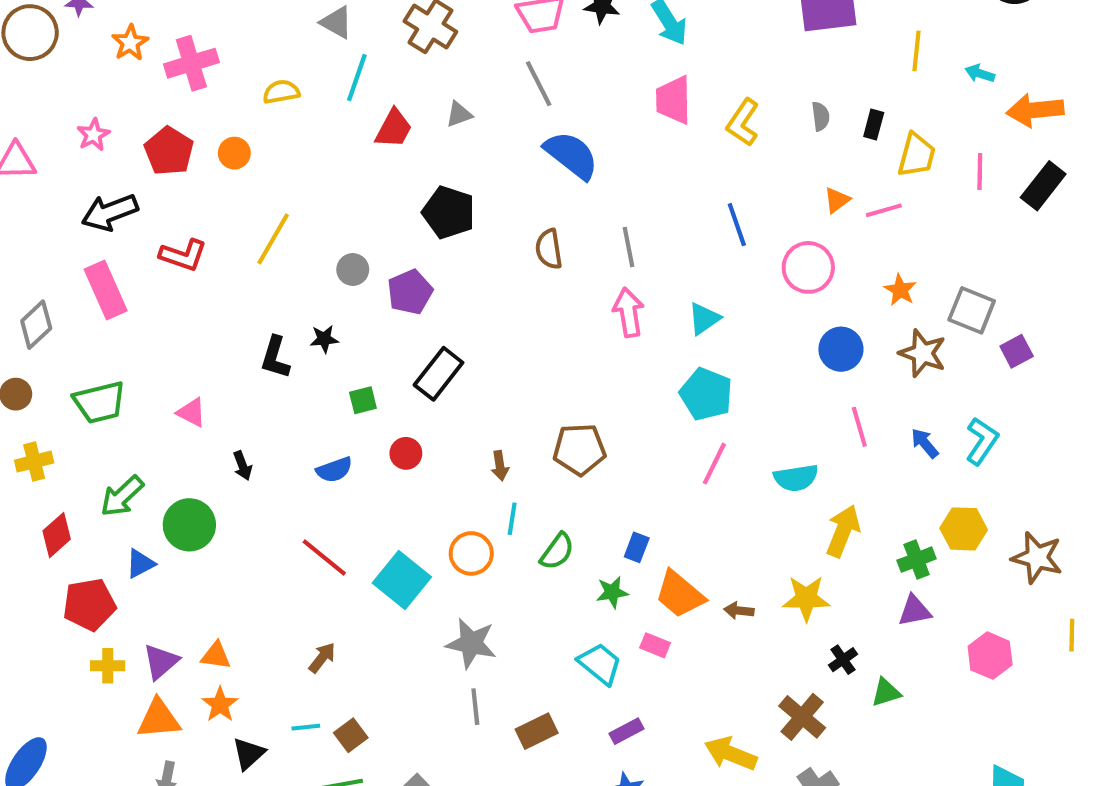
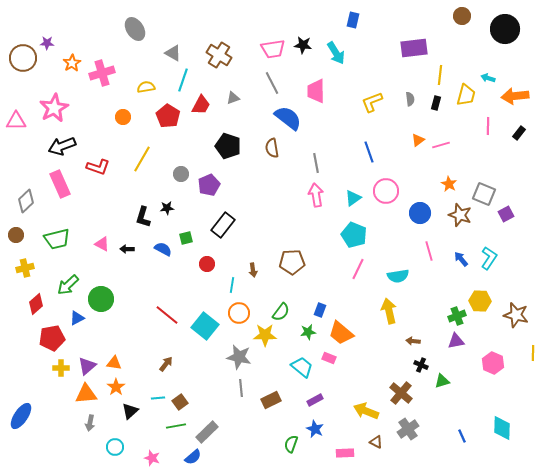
yellow line: (917, 51) -> (440, 75), moved
pink trapezoid: (673, 100) -> (316, 91), moved
yellow L-shape: (743, 122) -> (372, 102), turned 35
pink star: (93, 135) -> (54, 108), size x1.8
red pentagon: (169, 151) -> (168, 116), moved
yellow trapezoid: (917, 155) -> (466, 95), moved
black rectangle: (1043, 186) -> (519, 133), size x0.6
brown semicircle: (549, 249) -> (272, 148), moved
pink circle: (808, 267) -> (386, 191), moved
black arrow: (242, 466) -> (127, 249), moved, turned 112
blue semicircle: (334, 470) -> (163, 249), moved, turned -132
cyan line: (512, 519) -> (232, 285), moved
yellow arrow: (843, 531) -> (389, 311), moved, turned -35
yellow star: (806, 598) -> (265, 335), moved
brown arrow: (739, 611) -> (413, 341), moved
black cross: (843, 660) -> (421, 365), turned -32

